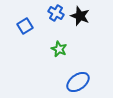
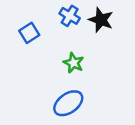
blue ellipse: (78, 82) -> (68, 103), moved

